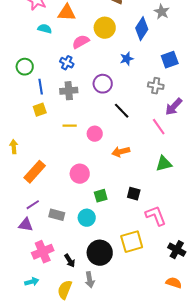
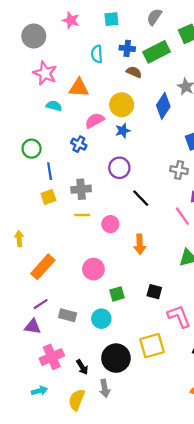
blue star: (127, 59) -> (123, 131), moved
gray cross: (69, 91) -> (81, 189), moved
orange arrow: (121, 152) -> (140, 244), turned -78

